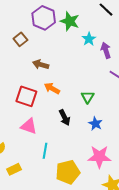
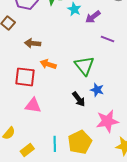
purple arrow: (106, 50) -> (93, 17), turned -98
green triangle: (88, 97) -> (84, 66), size x1.5
black arrow: (65, 118) -> (79, 99), moved
cyan line: (45, 151) -> (55, 144), moved

